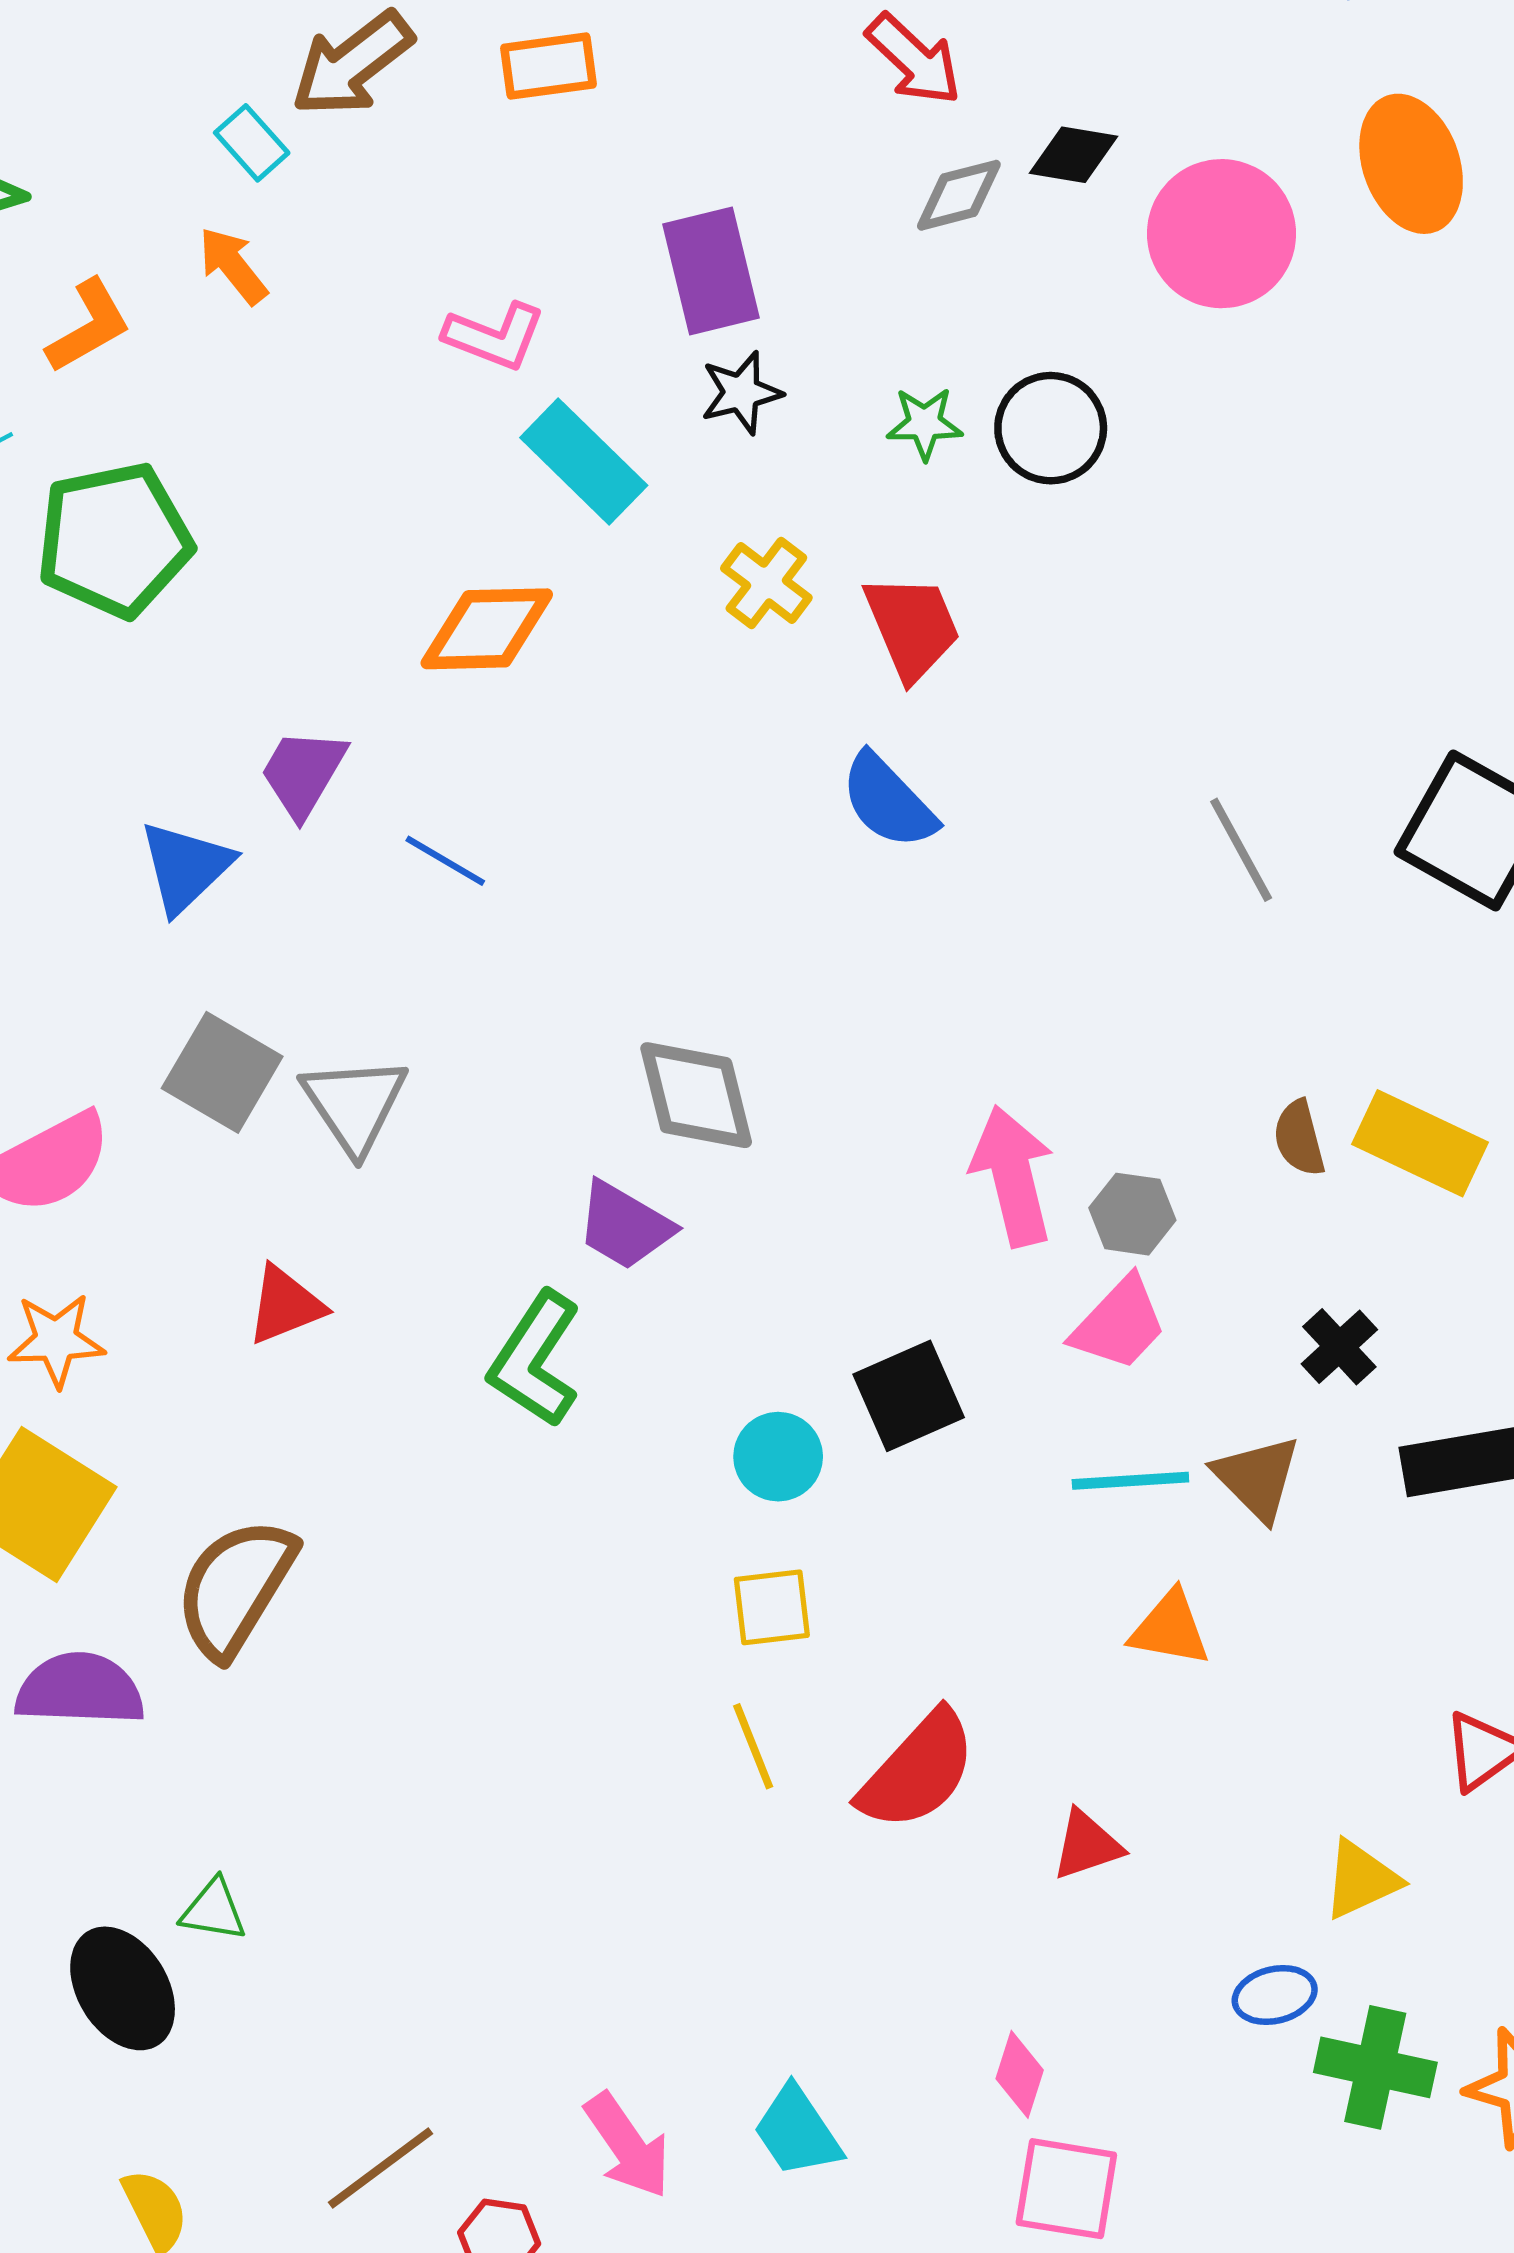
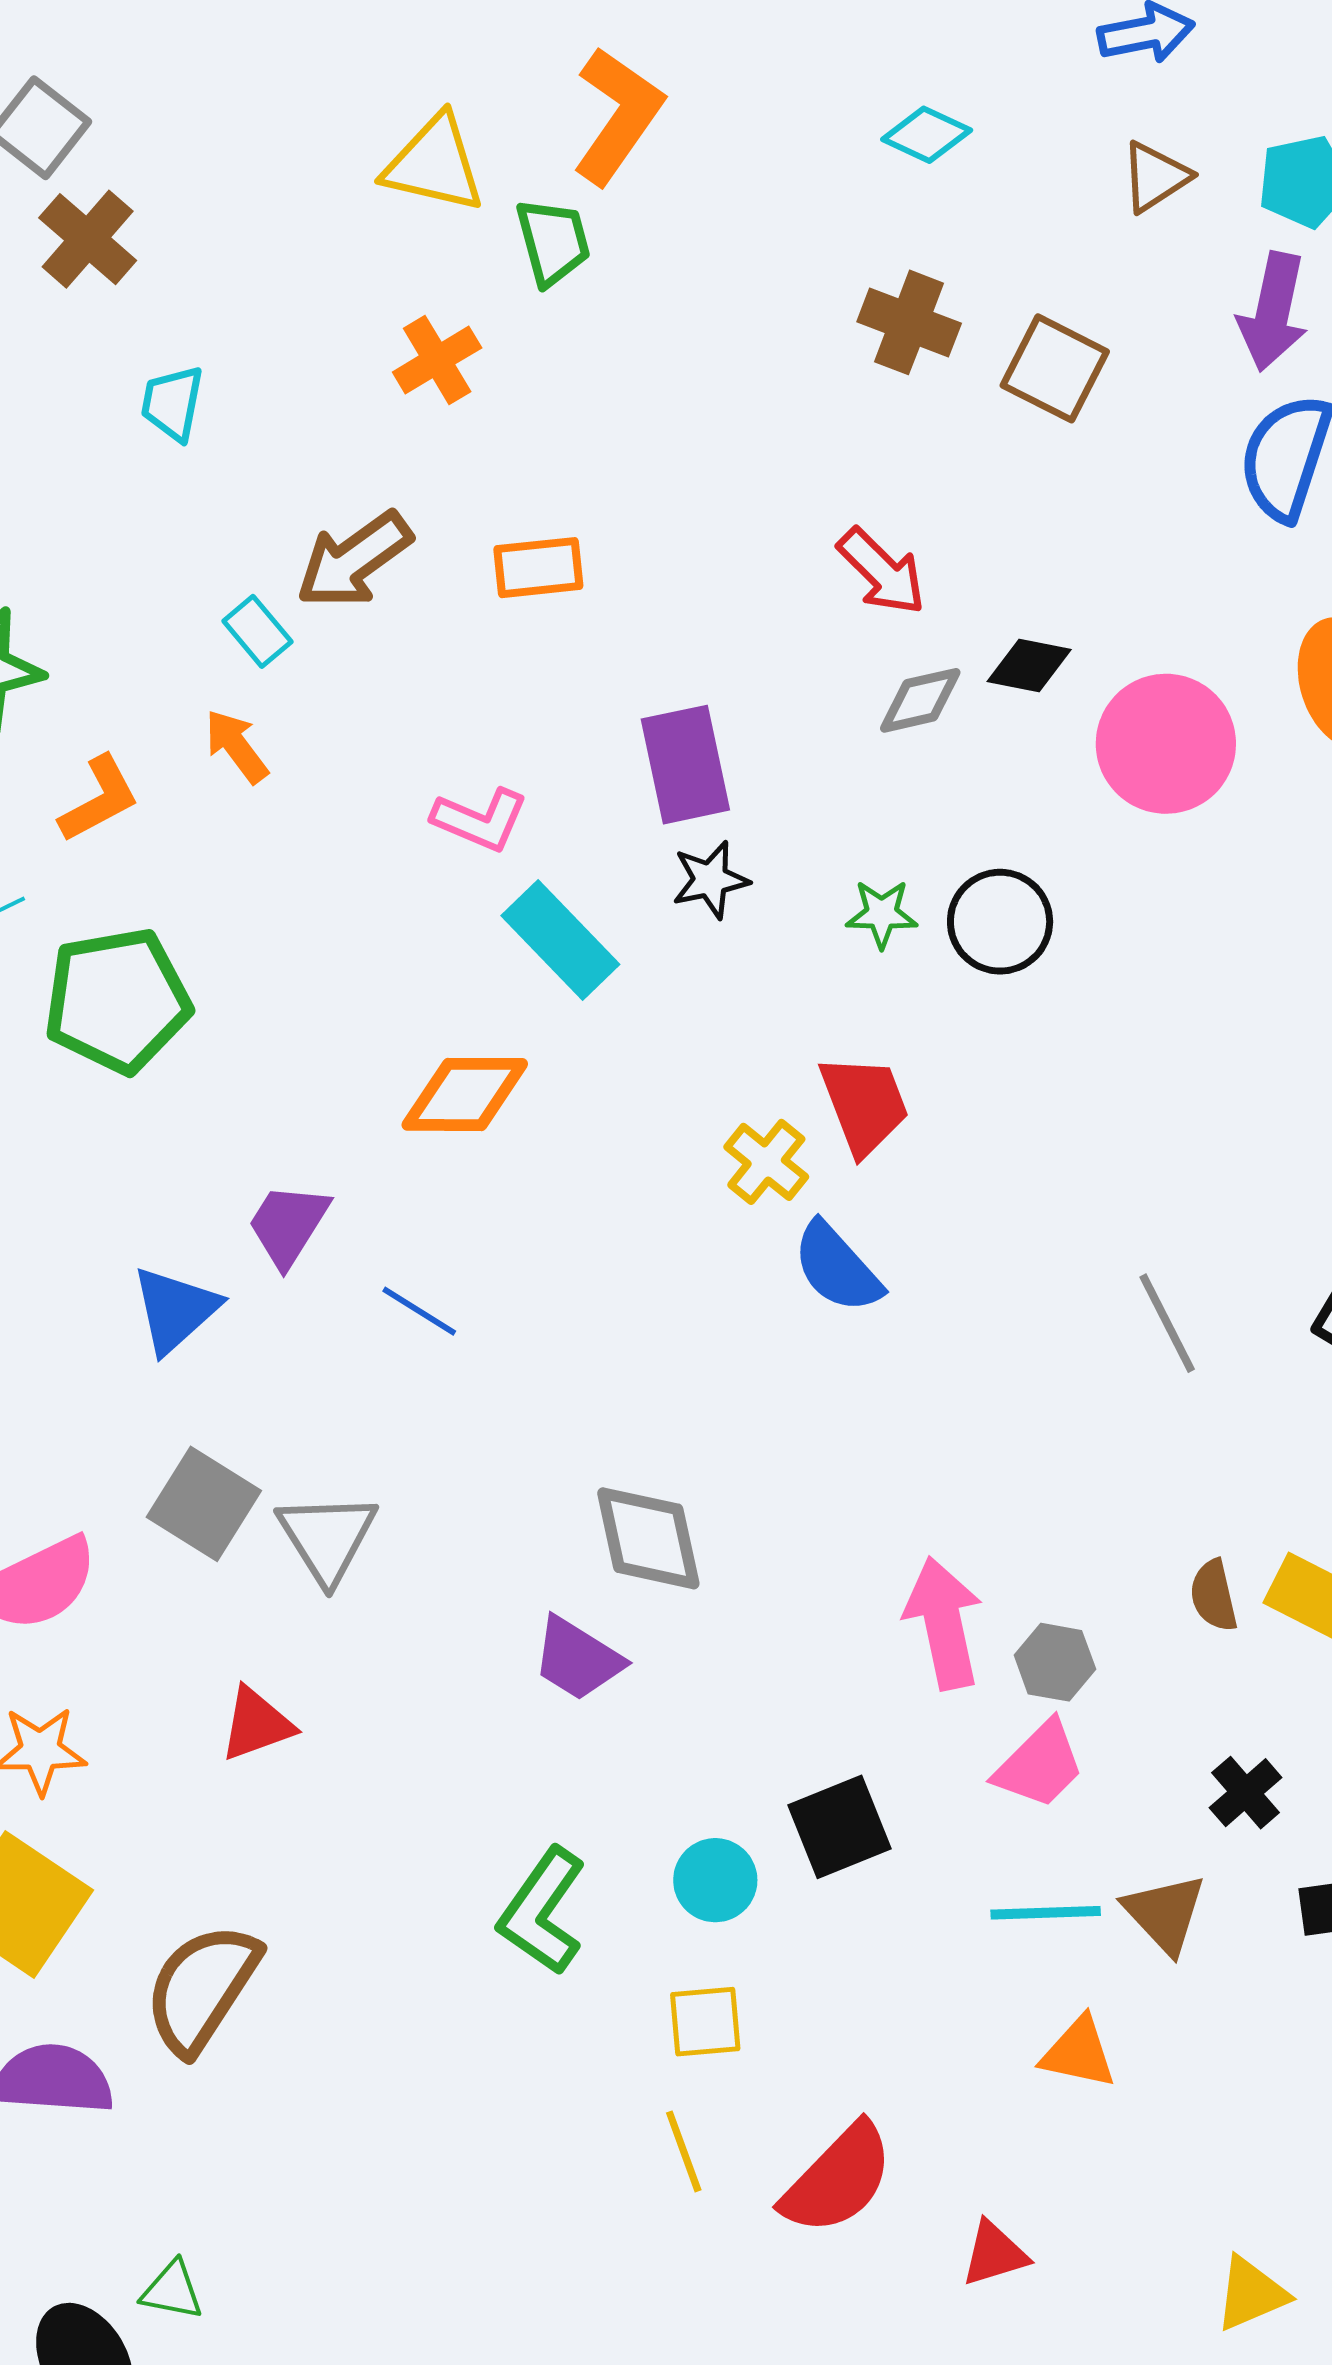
yellow cross: (766, 583) -> (766, 1162), moved
green L-shape: (535, 1359) -> (542, 1911), moved

